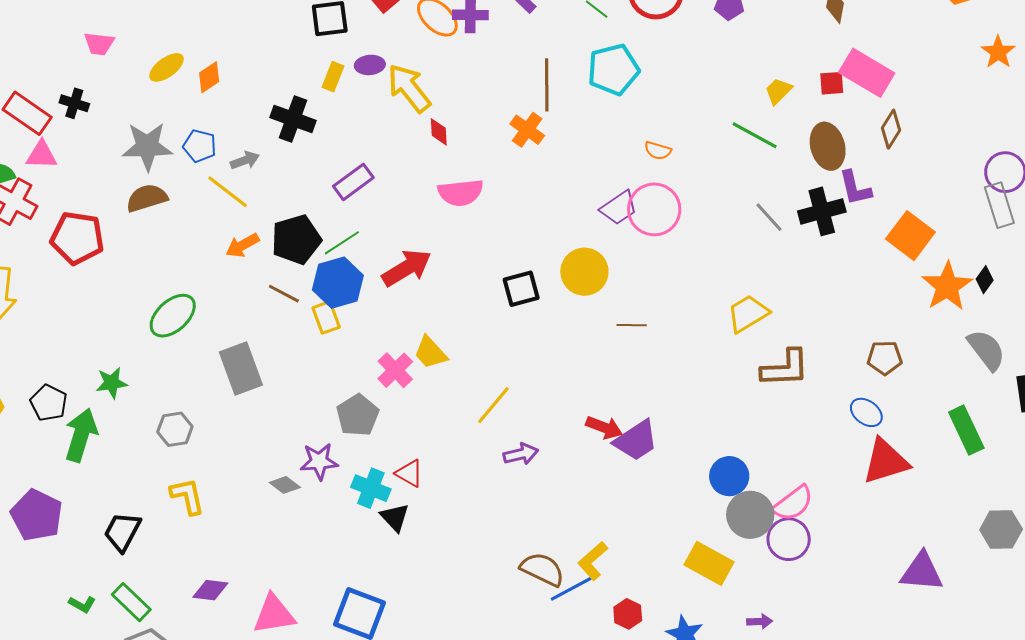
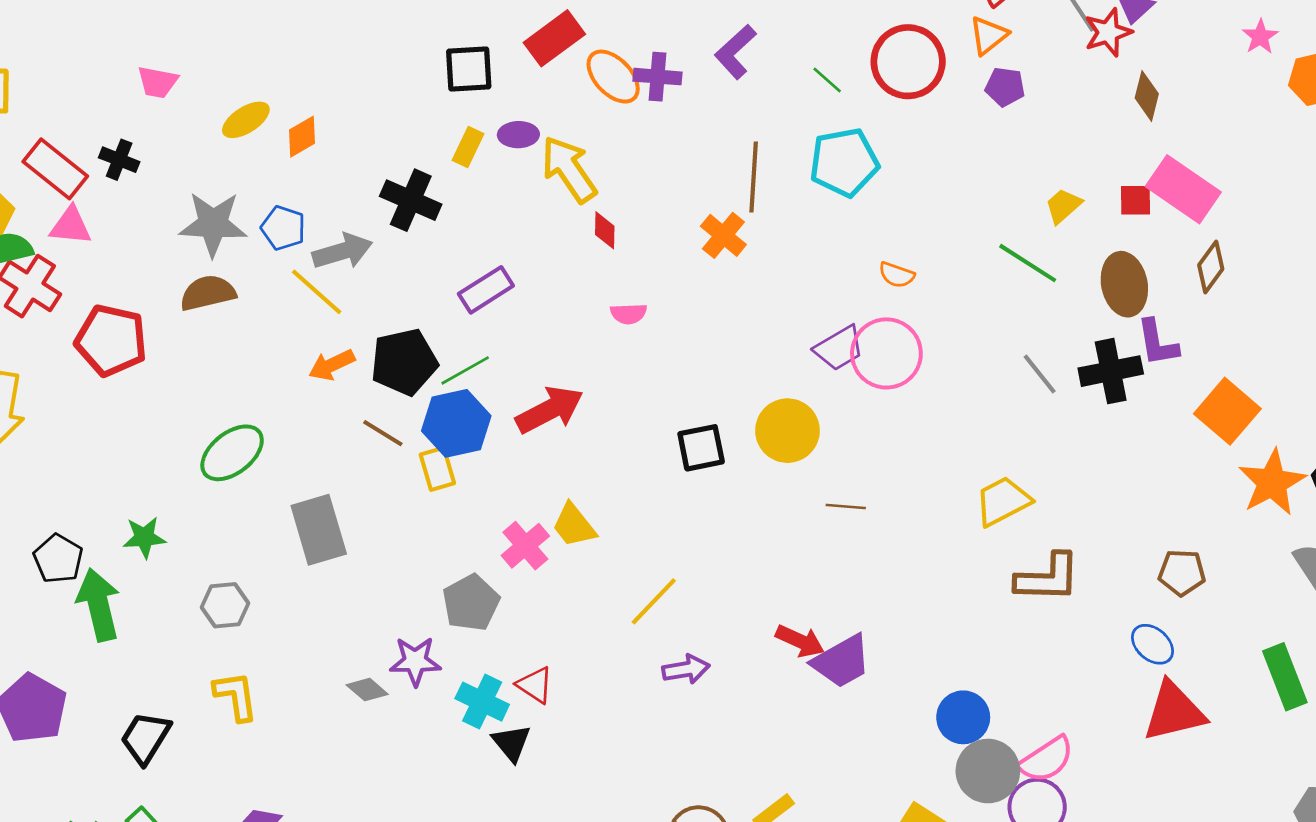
gray arrow: (245, 160) -> (342, 251), size x1.5
pink semicircle: (461, 193) -> (629, 314), size x0.6
green arrow: (81, 435) -> (99, 605), turned -34

